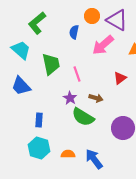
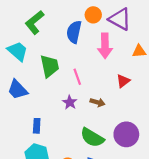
blue semicircle: (74, 32) -> (74, 32), size x1.5
pink arrow: (103, 45) -> (105, 46), turned -50
green semicircle: (83, 117) -> (92, 138), moved

